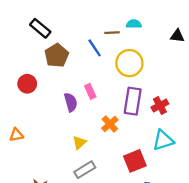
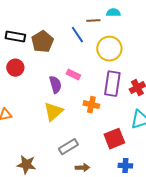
black rectangle: (40, 28) -> (15, 37), moved, turned -30
pink rectangle: (90, 91) -> (73, 75), turned -40
orange cross: (110, 124) -> (91, 105), turned -35
yellow triangle: (79, 142) -> (53, 112), moved, size x1.5

